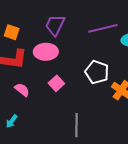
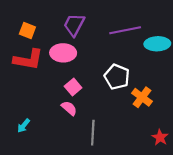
pink semicircle: (22, 90) -> (69, 108), moved

